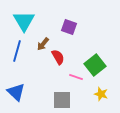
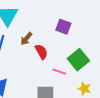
purple square: (69, 27) -> (63, 27), moved

